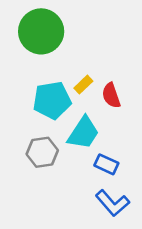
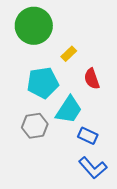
yellow rectangle: (83, 85) -> (69, 54), moved

